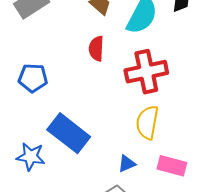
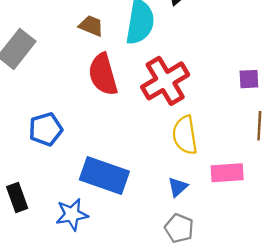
red semicircle: (96, 48) -> (103, 74), size x1.5

